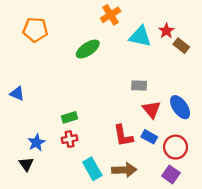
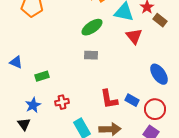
green ellipse: (88, 49) -> (92, 27), moved
gray rectangle: (139, 86) -> (91, 55), moved
red triangle: (152, 109) -> (134, 36), moved
green rectangle: (69, 117) -> (42, 76), moved

